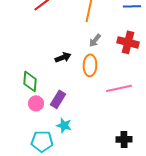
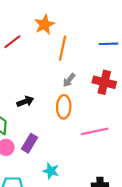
black arrow: (63, 57) -> (25, 101), moved
cyan star: (64, 125) -> (51, 171), moved

